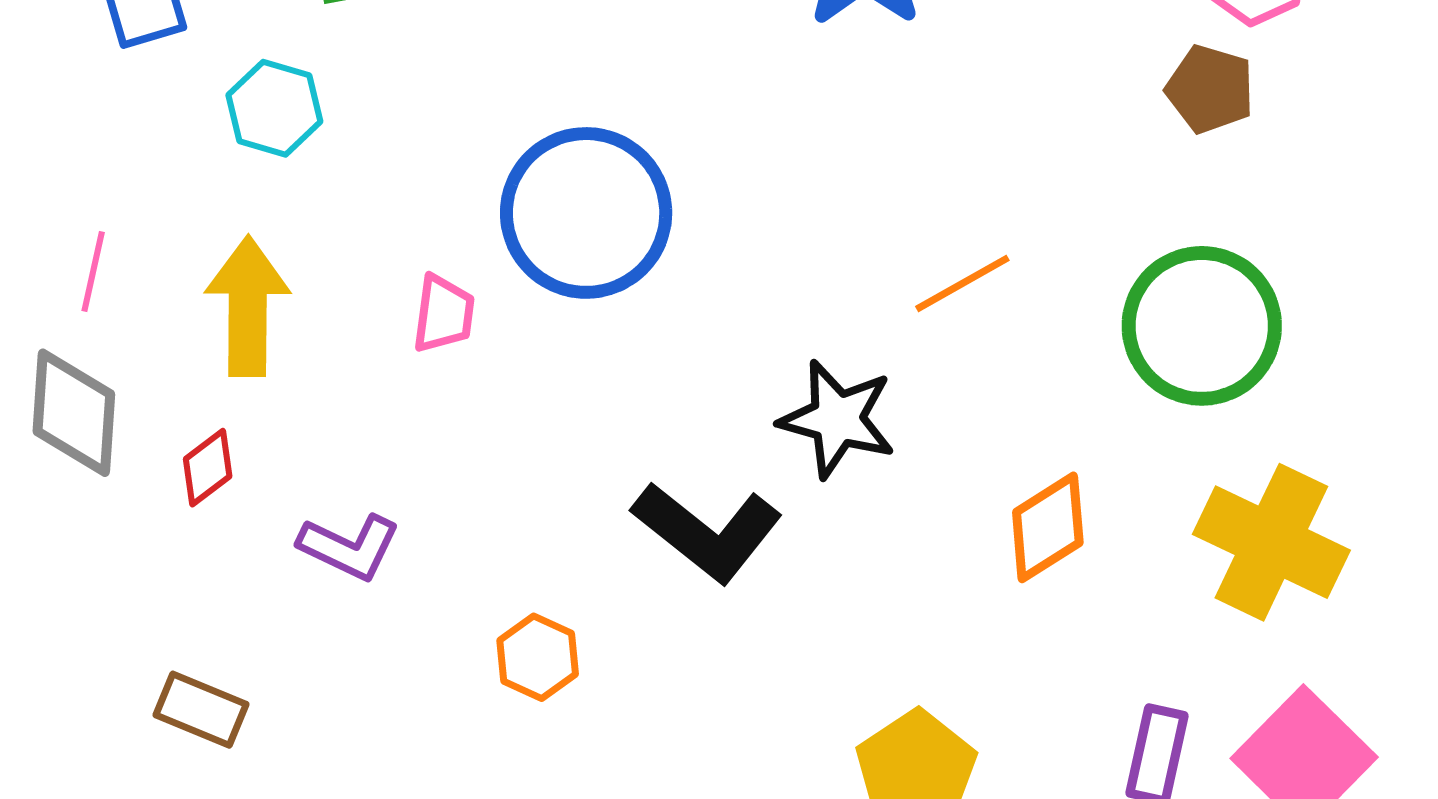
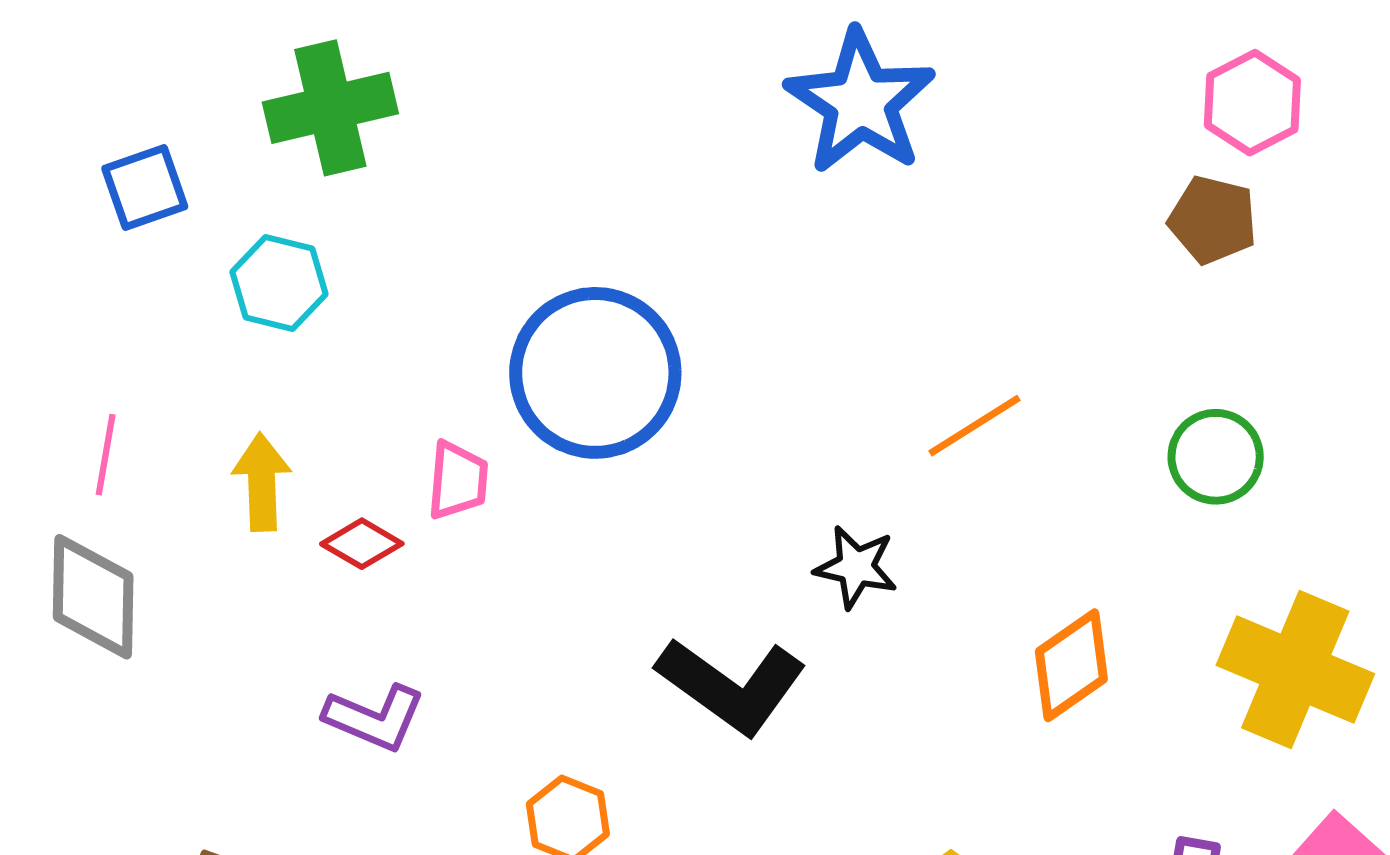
yellow arrow: (248, 306) -> (262, 482), size x0.7
green circle: (1202, 326) -> (1216, 457), size x0.6
black star: (837, 419) -> (856, 567), size x0.7
red diamond: (208, 468) -> (362, 544), moved, turned 70

